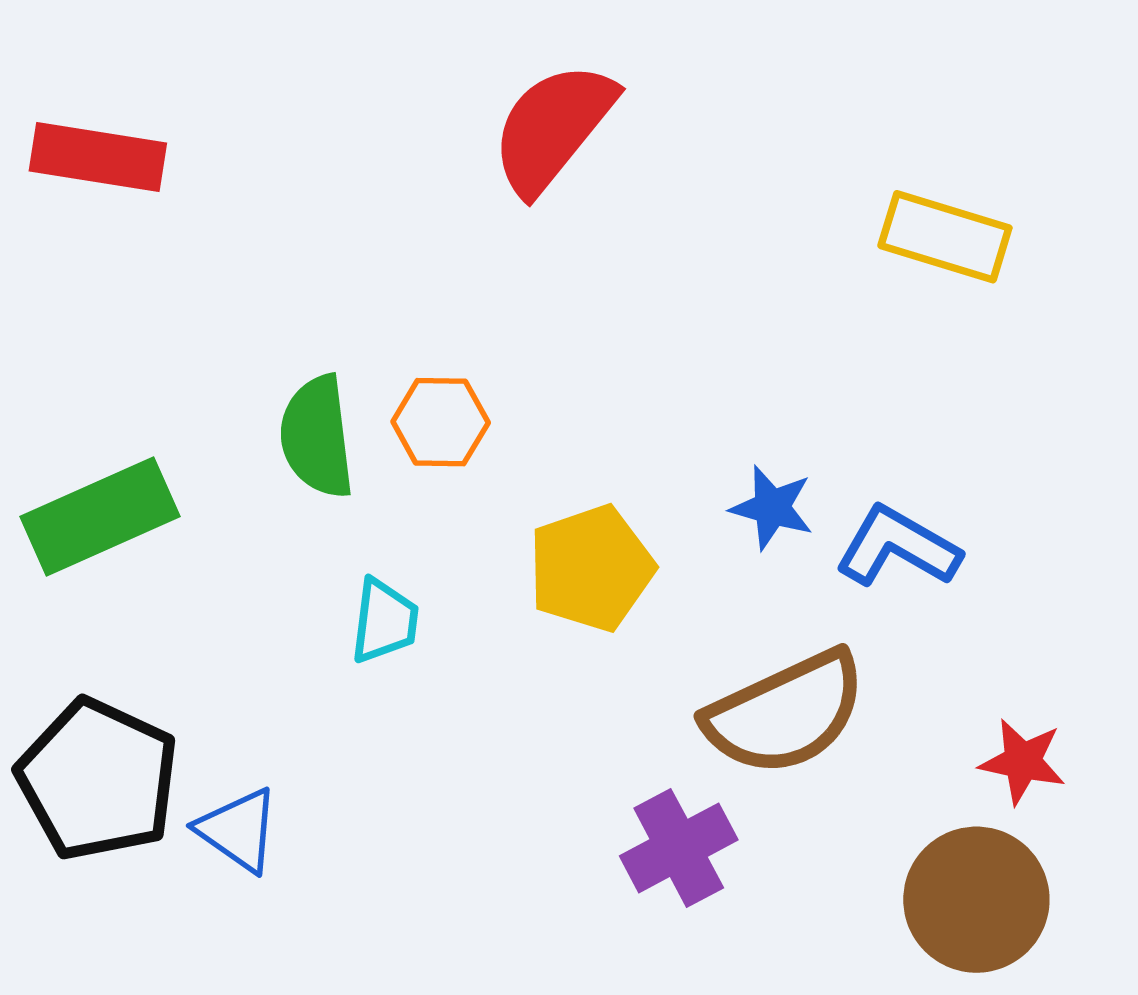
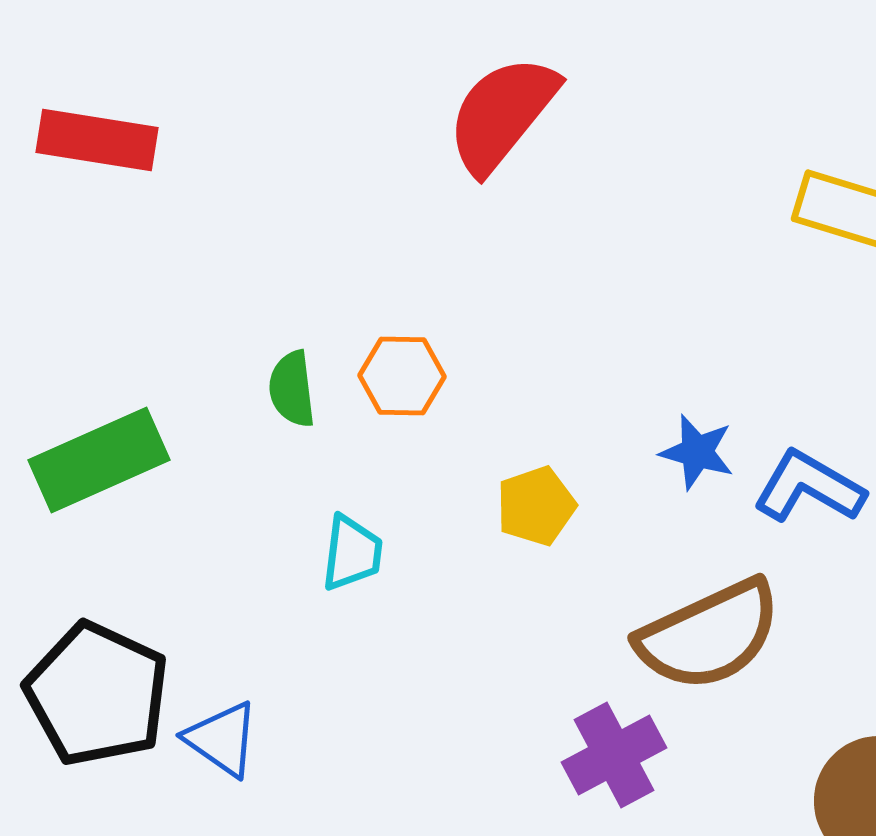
green semicircle: (317, 437) -> (292, 389), size x0.7
yellow pentagon: (591, 568) -> (536, 506), size x0.7

